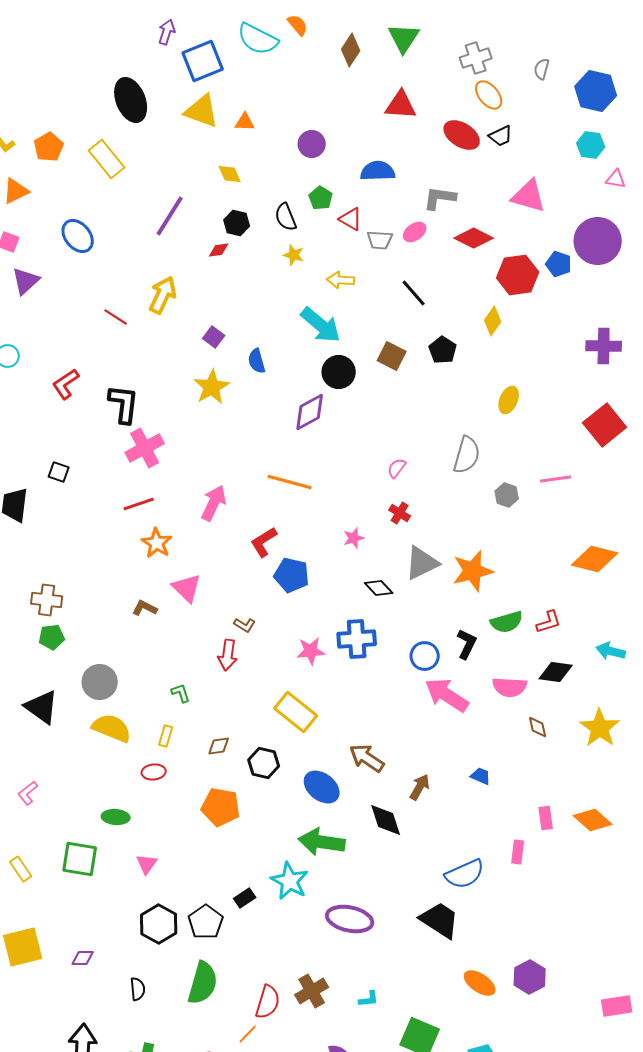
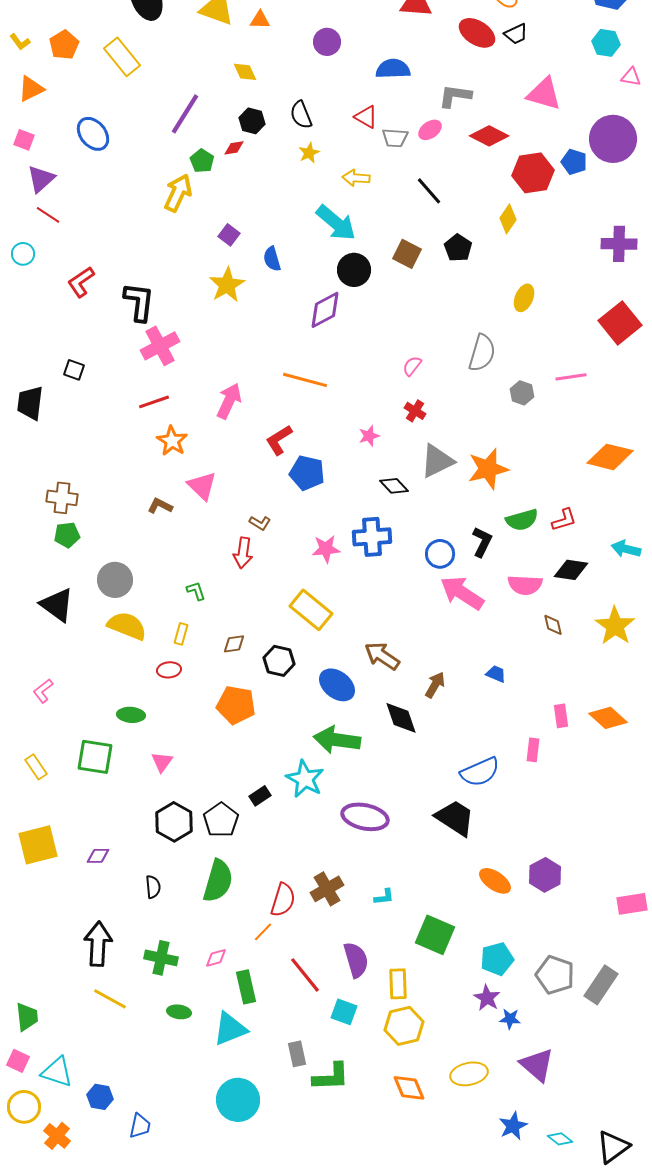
green pentagon: (321, 198) -> (202, 161), moved
yellow star: (294, 255) -> (309, 153), turned 30
red line: (116, 317) -> (48, 215), moved

